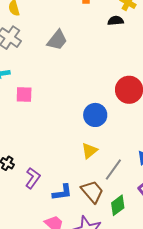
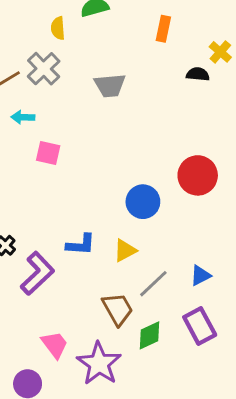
gray trapezoid: (57, 40) -> (110, 86), turned 35
purple L-shape: (33, 178) -> (37, 273), size x1.4
blue L-shape: (62, 192) -> (81, 245), moved

